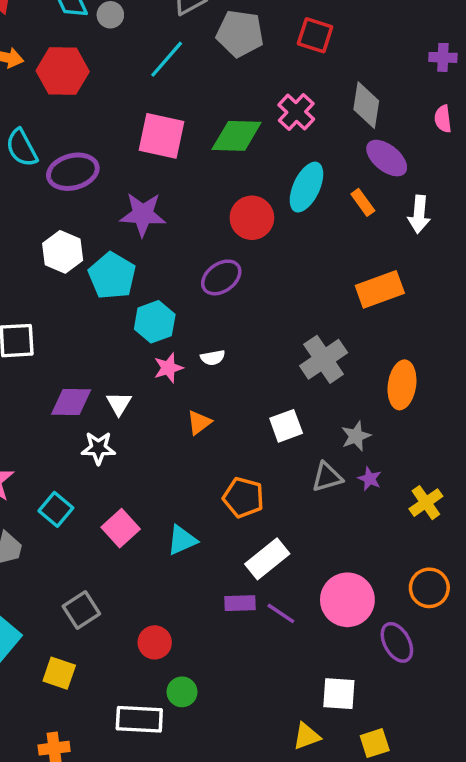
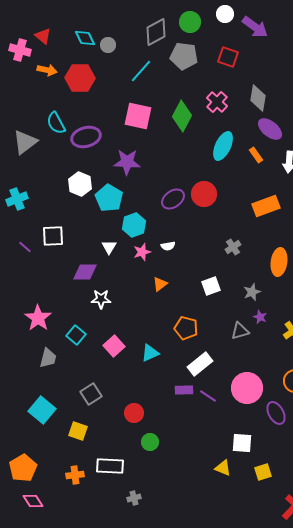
green diamond: (237, 136) -> (182, 116), turned -64
red circle: (252, 218) -> (204, 194), moved
gray cross: (324, 359) -> (233, 247), size x0.6
white triangle: (119, 404) -> (109, 247), moved
gray triangle: (327, 477) -> (240, 331), moved
white rectangle: (139, 719) -> (110, 466), moved
yellow triangle: (306, 736) -> (223, 468), turned 42

